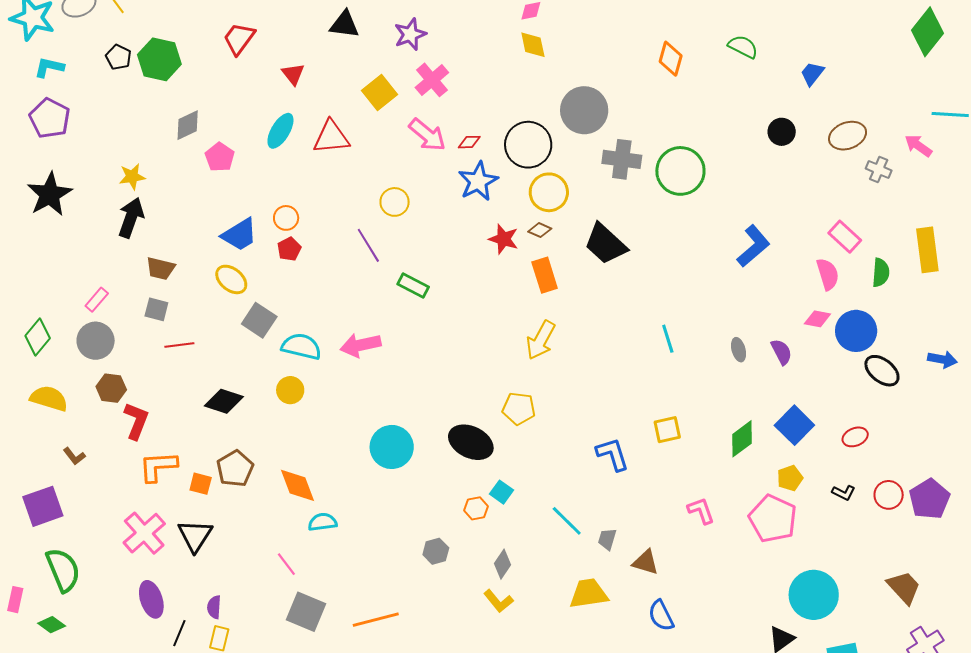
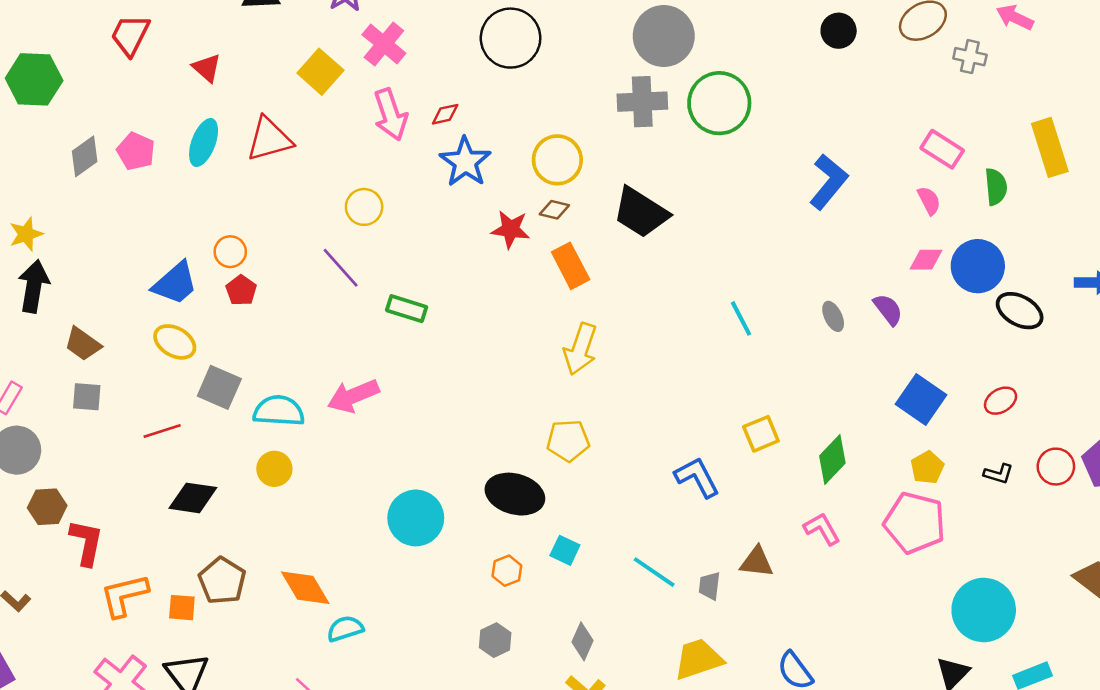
gray circle: (584, 110) -> (664, 36), moved
pink arrow: (427, 135) -> (391, 115), turned 42
black circle: (528, 145) -> (511, 38), moved
pink pentagon: (220, 157) -> (136, 151), moved
brown trapezoid: (161, 268) -> (83, 344), turned 32
pink semicircle: (828, 274) -> (929, 201), size x0.7
red line: (179, 345) -> (162, 431), moved
green diamond: (742, 439) -> (832, 460), moved
orange hexagon: (476, 508) -> (507, 571), moved
brown triangle: (646, 562) -> (757, 562), moved

